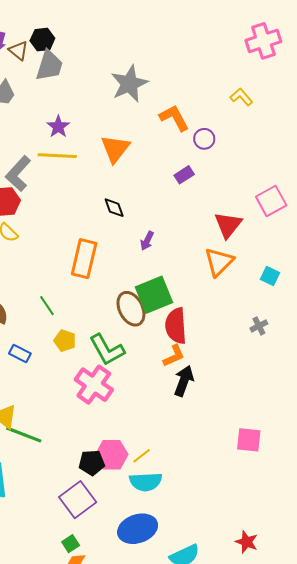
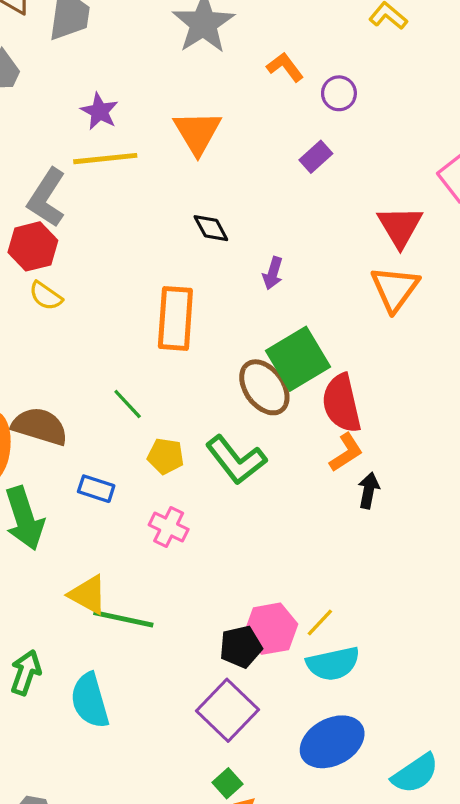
orange L-shape: (174, 118) -> (285, 67), size x0.7
black arrow: (184, 381) -> (369, 490), size x0.7
pink cross: (94, 385) -> (169, 527), moved, size x0.6

